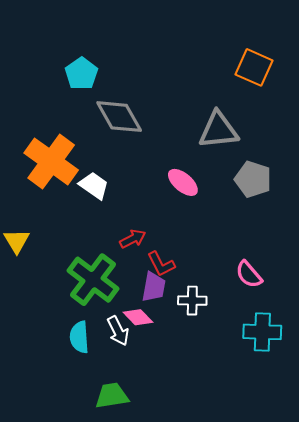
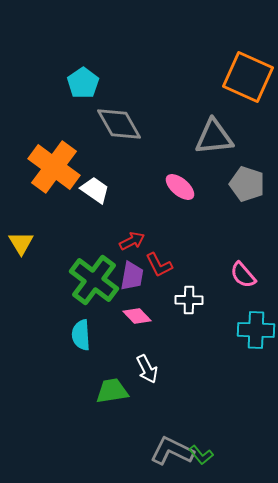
orange square: (254, 67) -> (248, 77), size x1.4
purple trapezoid: (154, 287) -> (132, 276), moved
white arrow: (118, 331) -> (147, 369), moved

